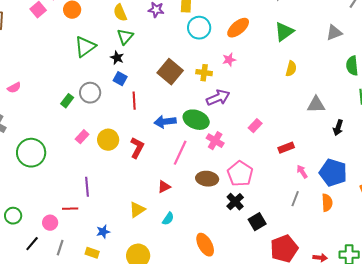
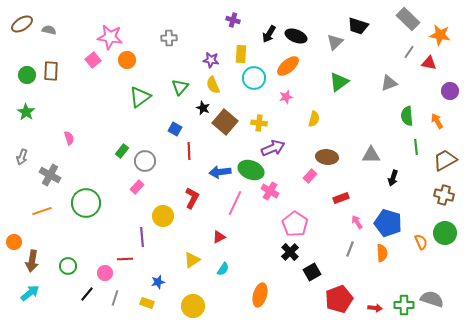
yellow semicircle: (120, 13) -> (213, 85), moved
orange ellipse: (238, 28) -> (288, 66), moved
black star: (117, 58) -> (203, 108), moved
pink star: (229, 60) -> (286, 97), moved
yellow semicircle: (291, 69) -> (314, 119), moved
pink semicircle: (14, 88) -> (69, 138), turned -80
gray circle: (90, 93) -> (145, 161), moved
yellow circle: (108, 140) -> (163, 216), moved
brown ellipse: (207, 179) -> (327, 157), moved
orange ellipse: (205, 245) -> (260, 295), turned 45

